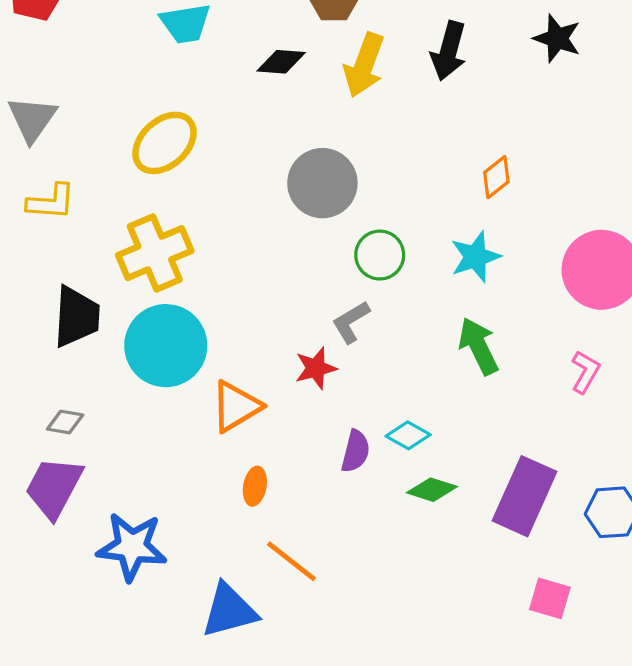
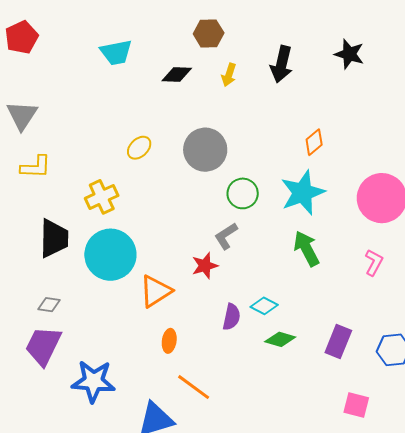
yellow arrow: (364, 65) -> (229, 75), size x0.6
yellow ellipse: (165, 143) -> (139, 148), moved, size x0.6
yellow cross: (155, 253) -> (102, 197), size x0.7
cyan star: (475, 257) -> (303, 193), size x1.4
purple rectangle: (525, 496) -> (338, 342), size x0.7

